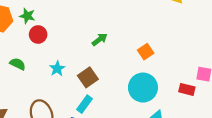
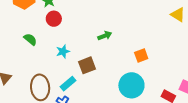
cyan rectangle: (85, 104) -> (68, 84), moved

